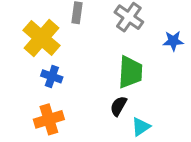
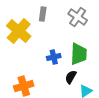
blue cross: (52, 76) -> (54, 57), moved, turned -32

